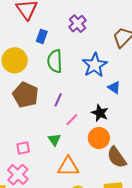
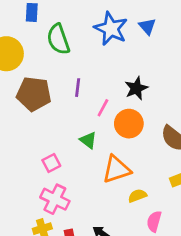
blue triangle: (114, 87) -> (147, 26), moved, turned 32
black star: (100, 113) -> (136, 88), turned -30
orange circle: (99, 138) -> (129, 124), moved

